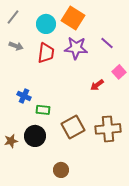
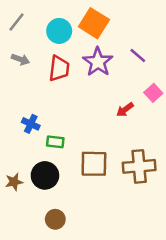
purple star: (76, 48) -> (98, 62), turned 30
brown square: (73, 127) -> (94, 164), turned 30
brown circle: (61, 170) -> (55, 219), moved

